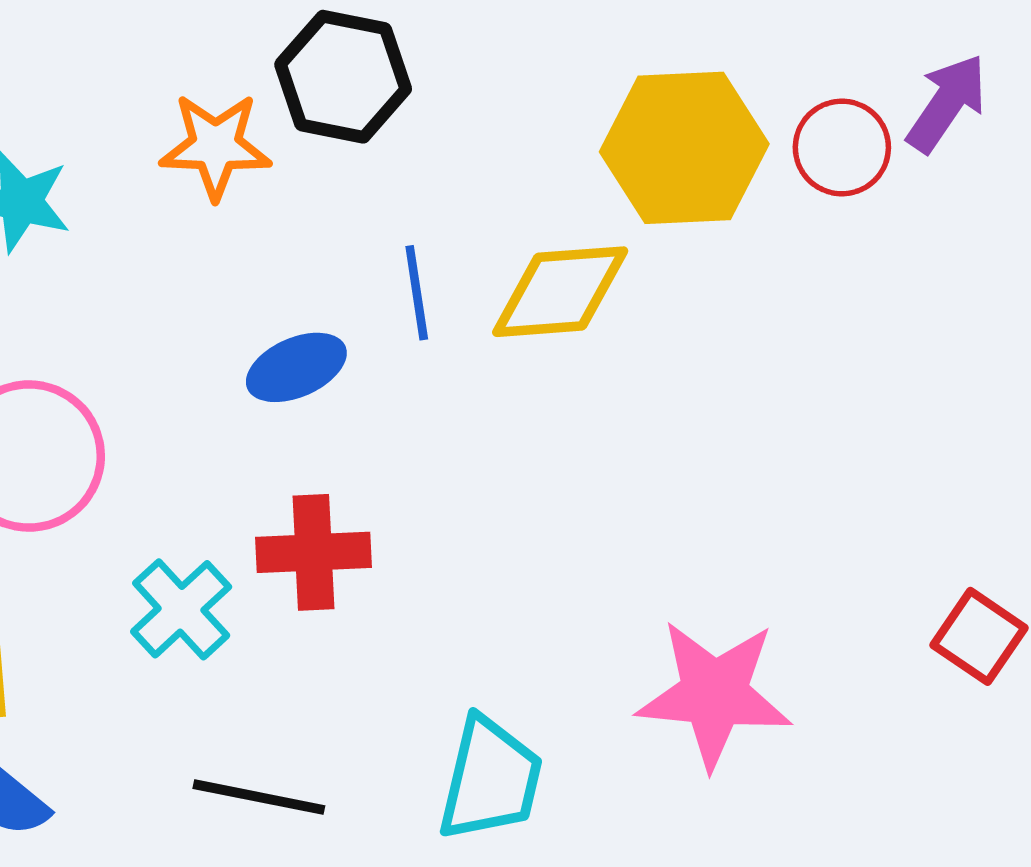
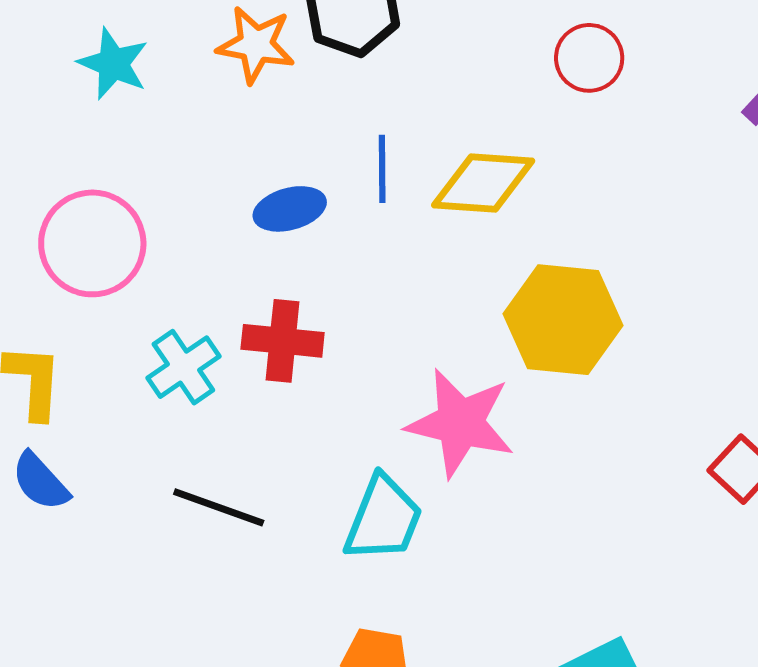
red circle: (842, 147) -> (589, 58), moved
yellow hexagon: (684, 148) -> (563, 320), moved
pink star: (714, 694) -> (460, 423), moved

